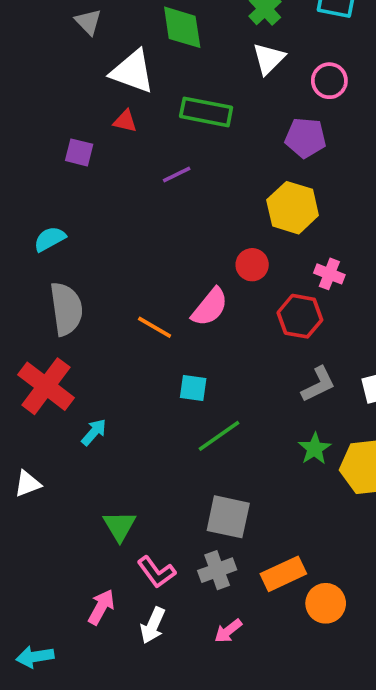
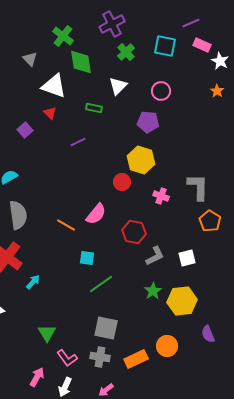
white triangle: (269, 59) -> (118, 86), moved
green rectangle: (206, 112) -> (94, 108), size x0.6
red triangle: (125, 121) -> (50, 113), turned 32
purple square: (79, 152) -> (25, 130), turned 35
red circle: (252, 265) -> (122, 182), moved
red hexagon: (300, 316) -> (134, 232), moved
gray cross: (217, 570) -> (100, 357), turned 30
orange circle: (326, 603) -> (167, 346), moved

